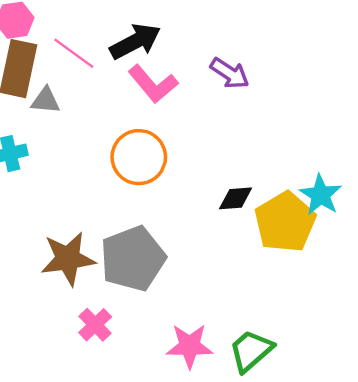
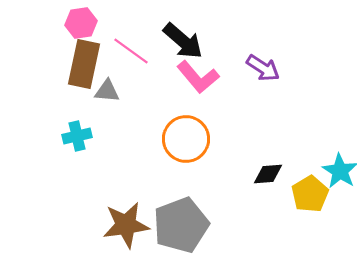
black arrow: (135, 41) -> (183, 41), turned 69
yellow pentagon: (285, 222) -> (310, 194), size x0.7

